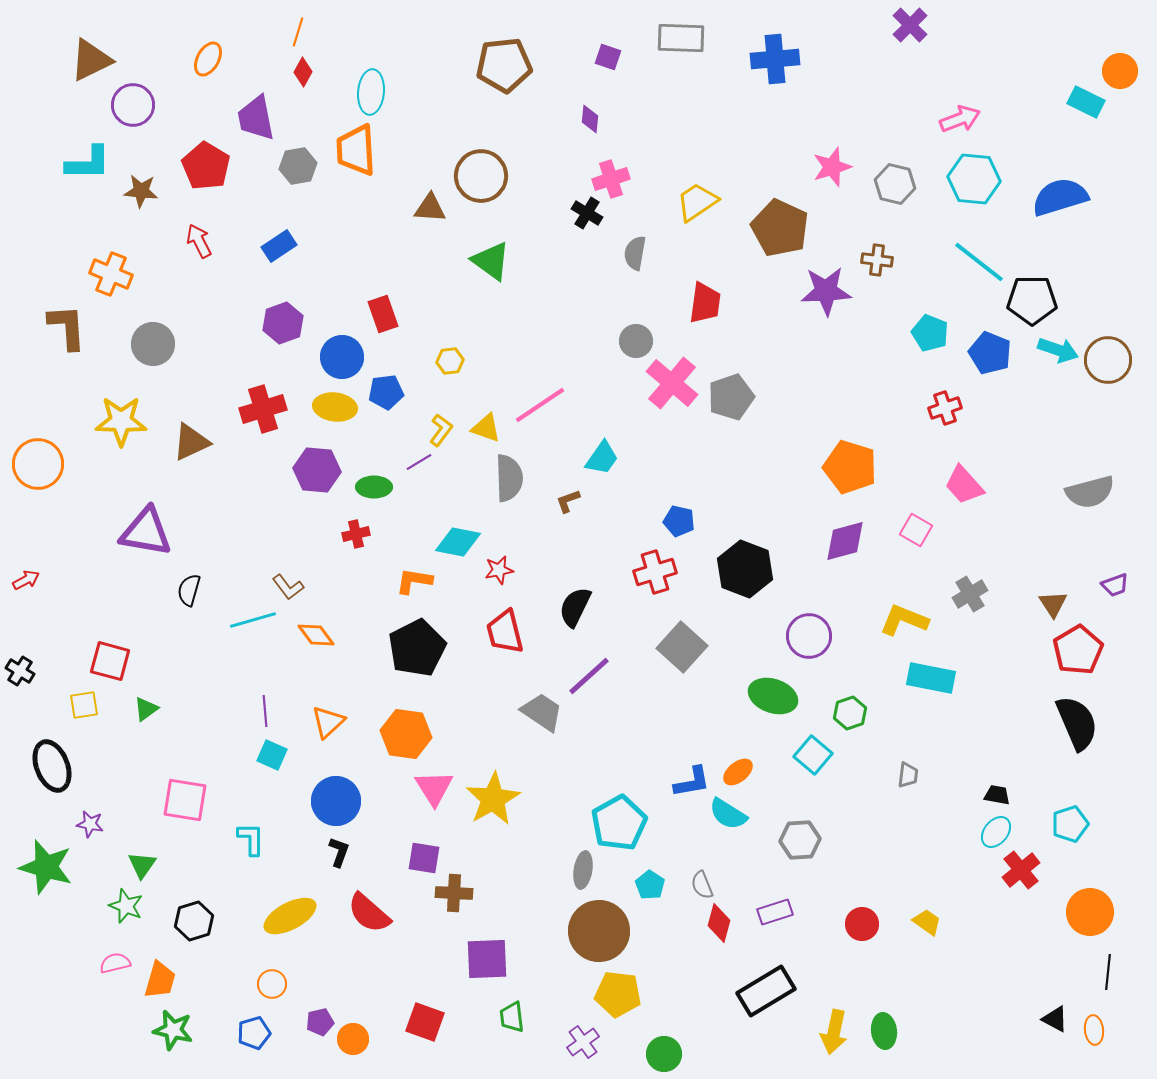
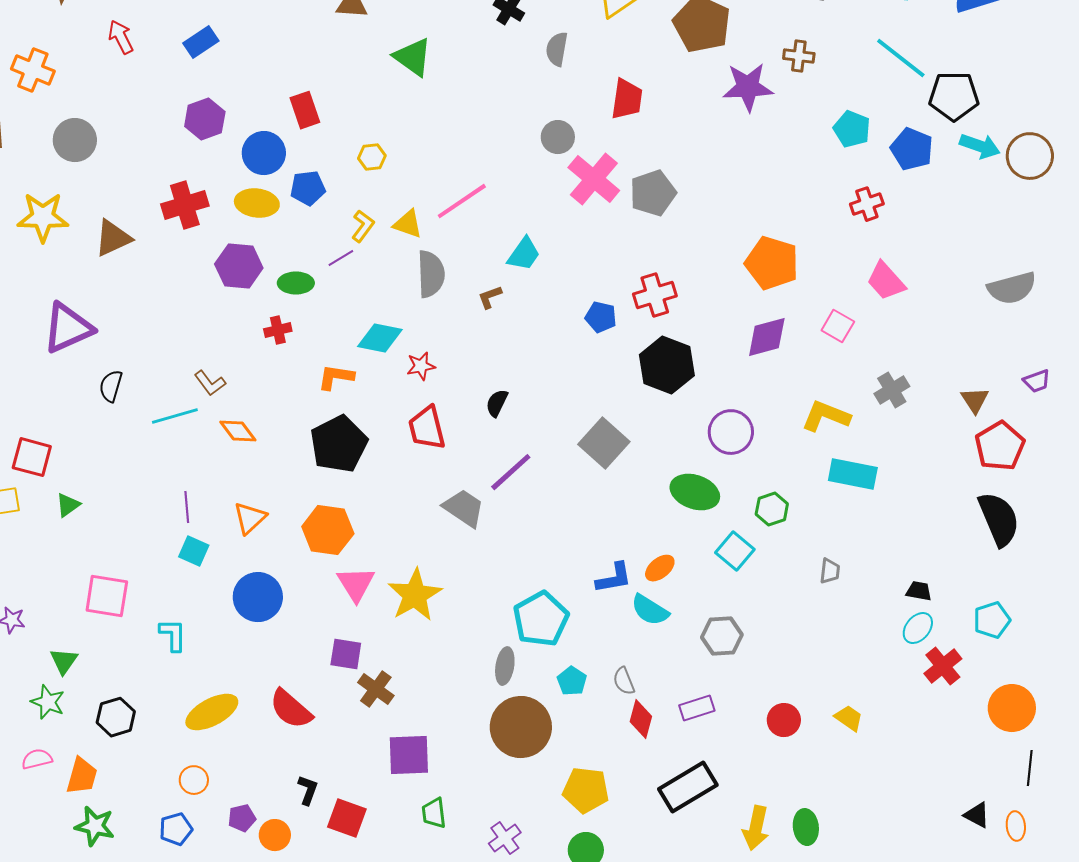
purple triangle: (146, 532) -> (68, 328), turned -34
red cross: (655, 572) -> (655, 295), moved
black semicircle: (575, 607) -> (497, 403), size x0.7
black L-shape: (339, 852) -> (308, 790), moved
brown cross: (454, 893) -> (376, 689), turned 33
yellow pentagon: (618, 994) -> (586, 790), moved

